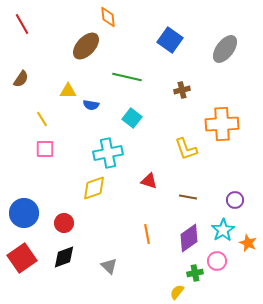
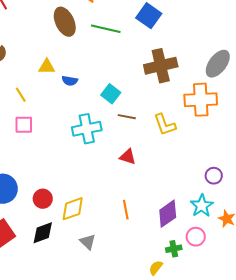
brown ellipse: (86, 46) -> (65, 22), turned -68
gray ellipse: (225, 49) -> (218, 64), moved
green line: (127, 77) -> (106, 29), moved
brown cross: (182, 90) -> (161, 66), size x2.0
yellow diamond: (94, 188) -> (73, 209), moved
brown line: (188, 197) -> (127, 117), moved

